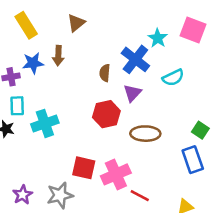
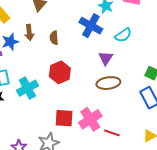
brown semicircle: (105, 73) -> (54, 38), moved
purple triangle: (132, 93) -> (106, 58), moved
red hexagon: (106, 114) -> (60, 72), moved

